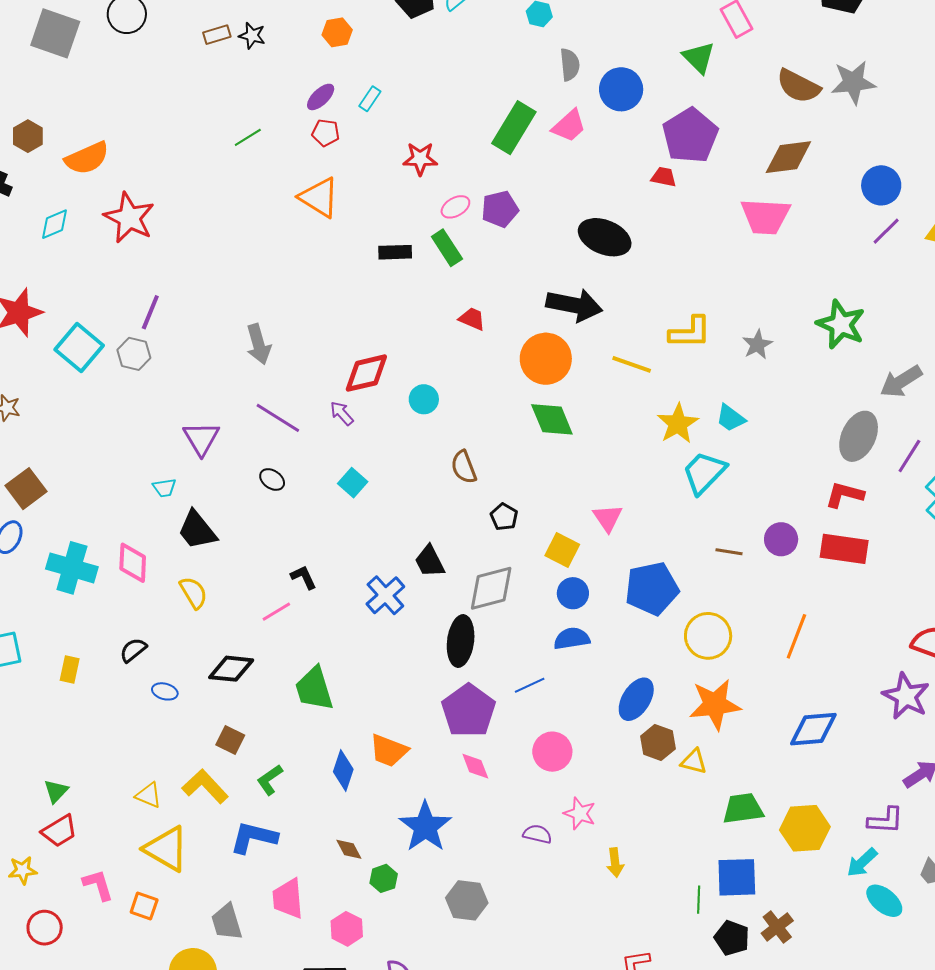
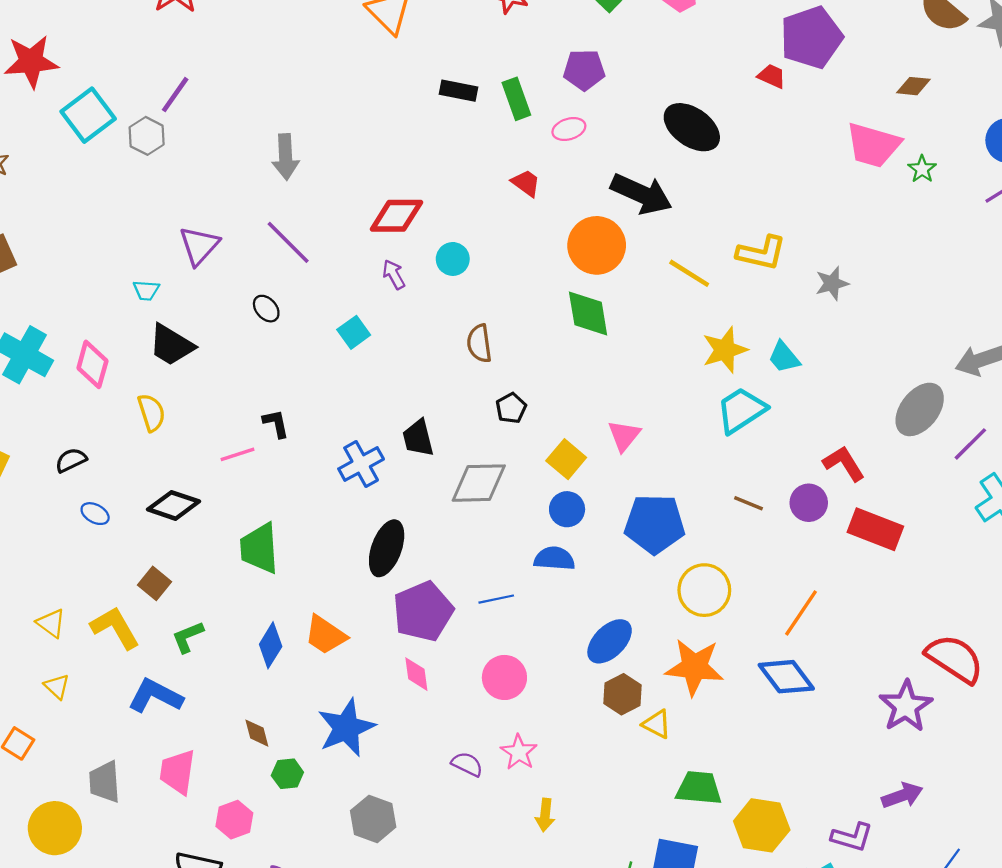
brown diamond: (788, 157) -> (913, 86), size x0.6
pink ellipse: (455, 207) -> (569, 129), moved
green star: (841, 324) -> (922, 169), moved, size x0.5
purple arrow: (342, 413) -> (394, 274), moved
red L-shape: (844, 495) -> (844, 463), moved, turned 30
black trapezoid: (197, 530) -> (171, 345), turned -33
black ellipse: (461, 641) -> (387, 548), moved
blue diamond: (813, 729) -> (786, 677), moved, turned 45
yellow triangle: (166, 849) -> (57, 686), size x0.5

